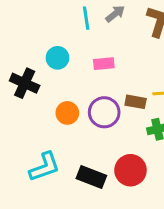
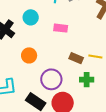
purple circle: (104, 112) -> (51, 79), moved

